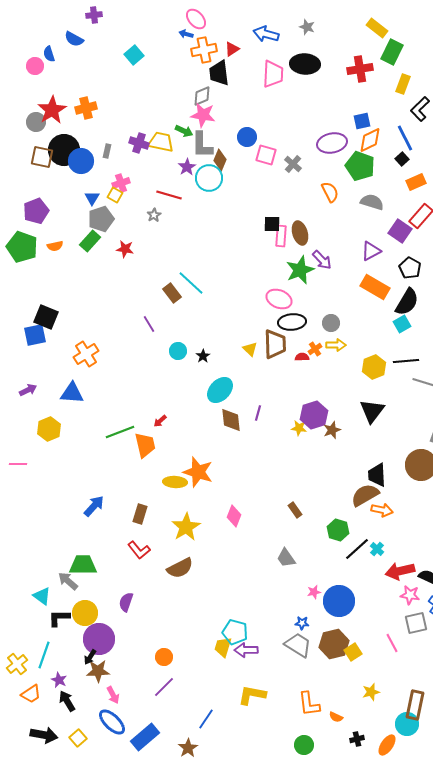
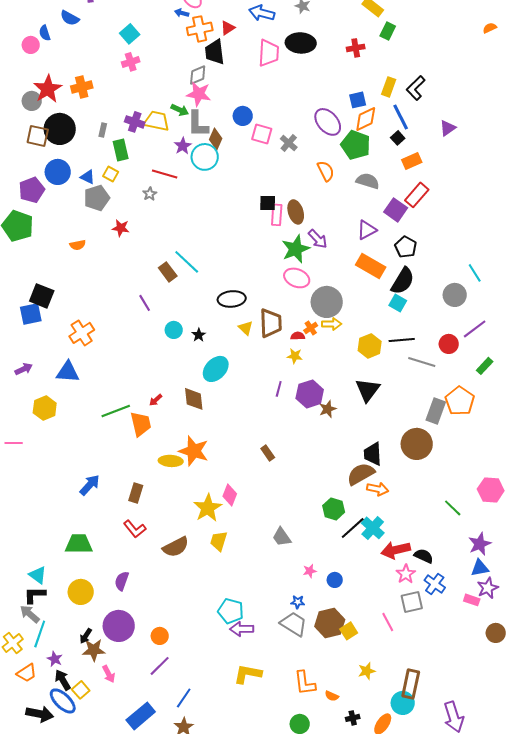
green rectangle: (392, 52) -> (388, 31), size x0.7
red cross: (360, 69) -> (356, 48), size x0.7
yellow rectangle: (403, 84) -> (389, 87), moved
purple ellipse: (332, 143) -> (328, 122), turned 60
blue circle: (81, 161) -> (58, 172), moved
pink cross: (121, 183) -> (131, 62), moved
blue triangle: (92, 198) -> (88, 177), turned -35
green rectangle: (90, 241) -> (121, 150), moved, turned -55
orange semicircle: (55, 246) -> (78, 245), moved
pink ellipse: (279, 299) -> (297, 278), moved
black ellipse: (292, 322) -> (232, 299), moved
gray circle: (331, 323) -> (327, 302), size x1.8
cyan square: (402, 324) -> (398, 303), turned -30
purple line: (258, 413) -> (279, 389), moved
brown diamond: (231, 420) -> (194, 399), moved
yellow star: (299, 428) -> (295, 356), moved
brown rectangle: (295, 510) -> (268, 453), moved
yellow star: (186, 527) -> (208, 508), moved
cyan cross: (377, 549) -> (373, 528), size x1.6
gray arrow: (68, 581) -> (30, 614), moved
pink star: (410, 595) -> (406, 574), turned 30
blue circle: (339, 601) -> (335, 580), size x0.5
black L-shape: (59, 618) -> (35, 595), moved
purple circle: (99, 639) -> (119, 626), moved
yellow trapezoid: (223, 647) -> (219, 541), moved
blue line: (206, 719) -> (184, 698), moved
blue ellipse: (112, 722) -> (63, 701), moved
yellow square: (78, 738) -> (81, 690), moved

